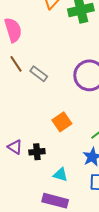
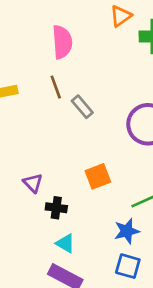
purple triangle: (15, 147) -> (33, 183), moved
cyan triangle: (60, 175) -> (65, 243), moved

